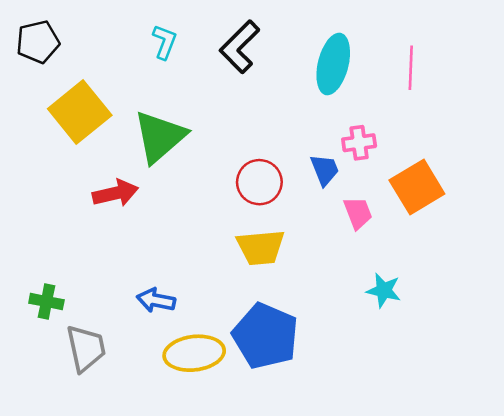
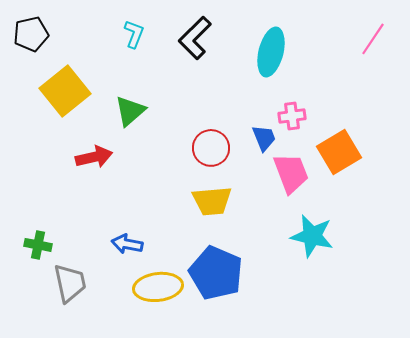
pink line: (411, 68) -> (373, 39), moved, turned 32
green triangle: (160, 137) -> (130, 111), size x0.7
pink trapezoid: (358, 213) -> (291, 173), size x1.5
cyan star: (384, 290) -> (312, 236), size x1.5

